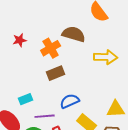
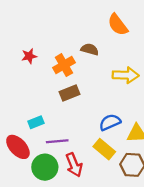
brown semicircle: (74, 34) -> (90, 49), size x0.7
blue semicircle: (70, 101) -> (110, 122), moved

